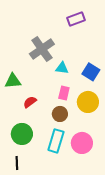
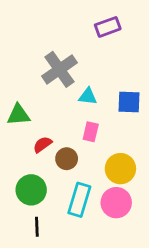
blue square: (91, 72) -> (129, 102), turned -30
yellow circle: (88, 102) -> (120, 169), moved
brown circle: (60, 114) -> (67, 159), moved
black line: (17, 163) -> (37, 227), moved

